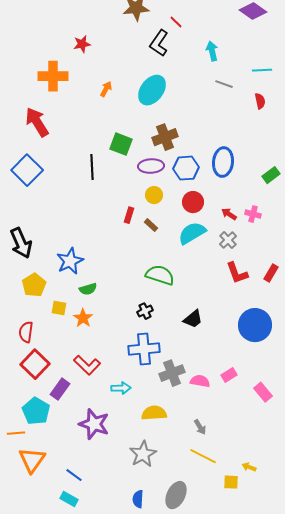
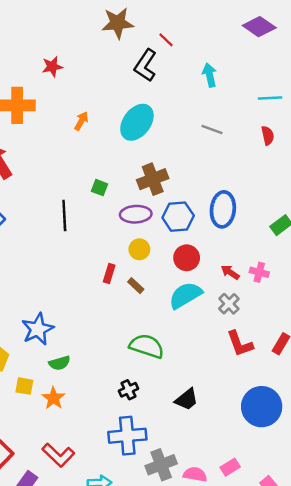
gray line: (224, 84) -> (212, 129), moved
green square: (121, 144) -> (99, 188), size x0.6

